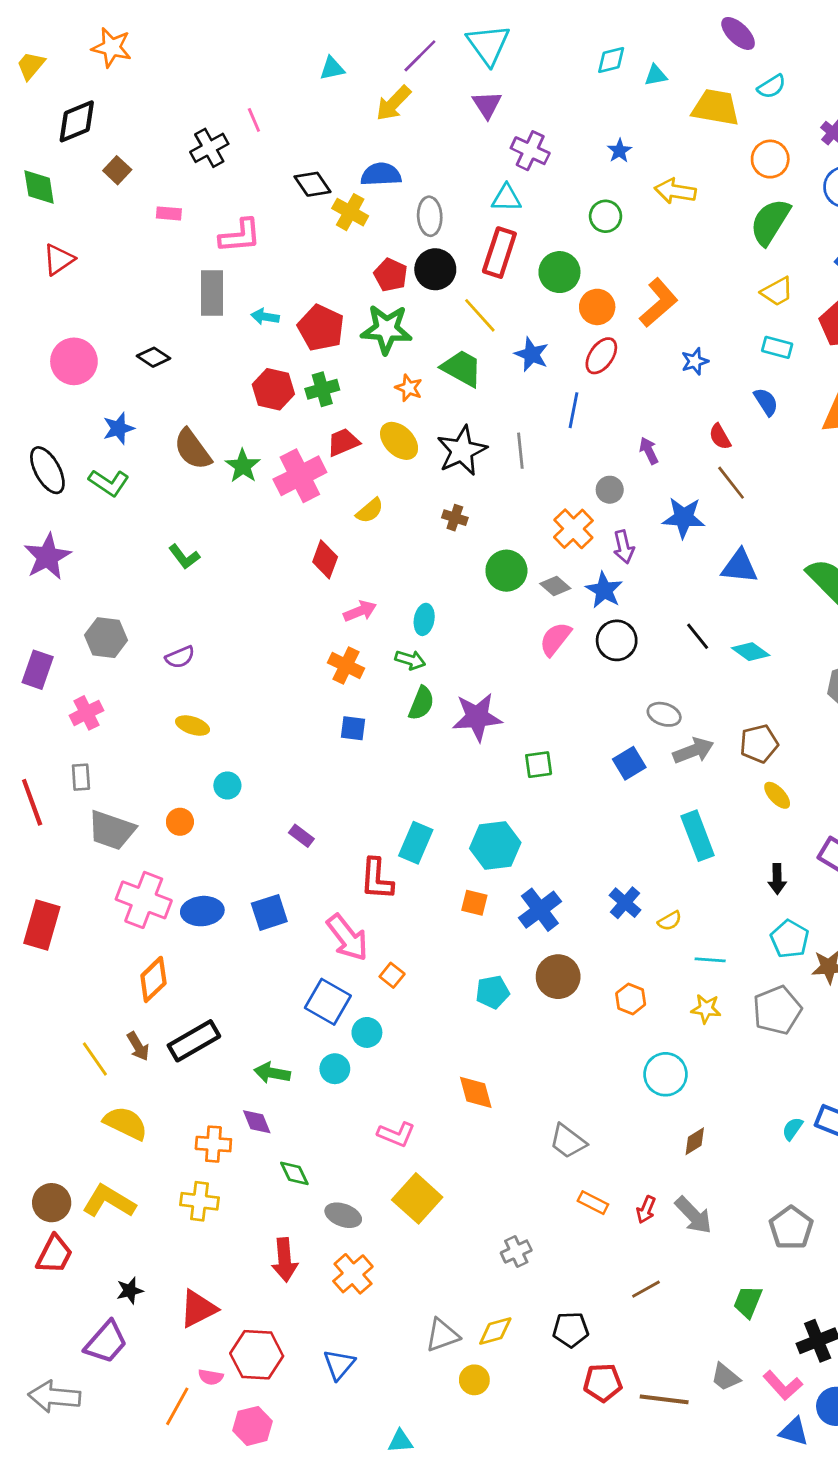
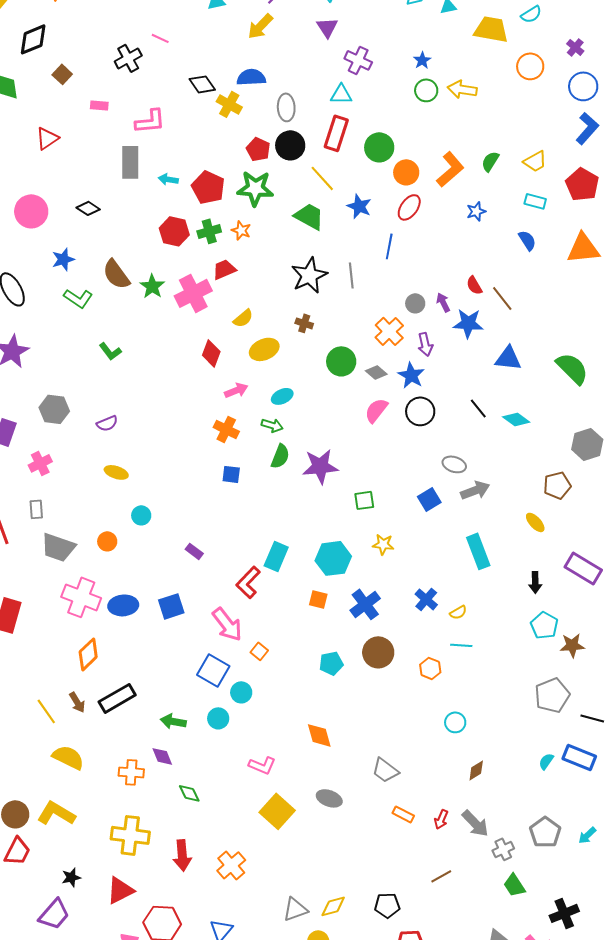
pink line: (254, 120) -> (160, 38), turned -42
green circle: (606, 216) -> (426, 90), moved
green semicircle: (770, 222) -> (490, 161), moved, size x0.6
red triangle: (59, 260) -> (47, 138), moved
orange star: (409, 388) -> (241, 230), moved
red semicircle: (720, 437) -> (474, 285), moved
yellow ellipse: (399, 441) -> (264, 349), moved, turned -68
purple arrow: (649, 451) -> (443, 302), moved
green L-shape: (109, 483) -> (78, 298), moved
cyan ellipse: (424, 619) -> (282, 396), turned 55
brown pentagon: (759, 744) -> (557, 485), moved
red L-shape: (377, 879) -> (248, 582), turned 40
cyan line: (710, 960) -> (461, 645), moved
yellow star: (706, 1009) -> (383, 544), moved
gray pentagon: (777, 1010) -> (552, 695), moved
cyan circle: (666, 1074) -> (455, 722), size x0.7
yellow cross: (200, 1201) -> (130, 835), moved, size x1.4
gray ellipse: (343, 1215) -> (329, 798), moved
gray cross: (516, 1251) -> (503, 849), moved
green trapezoid: (748, 1302) -> (514, 885), turned -55

